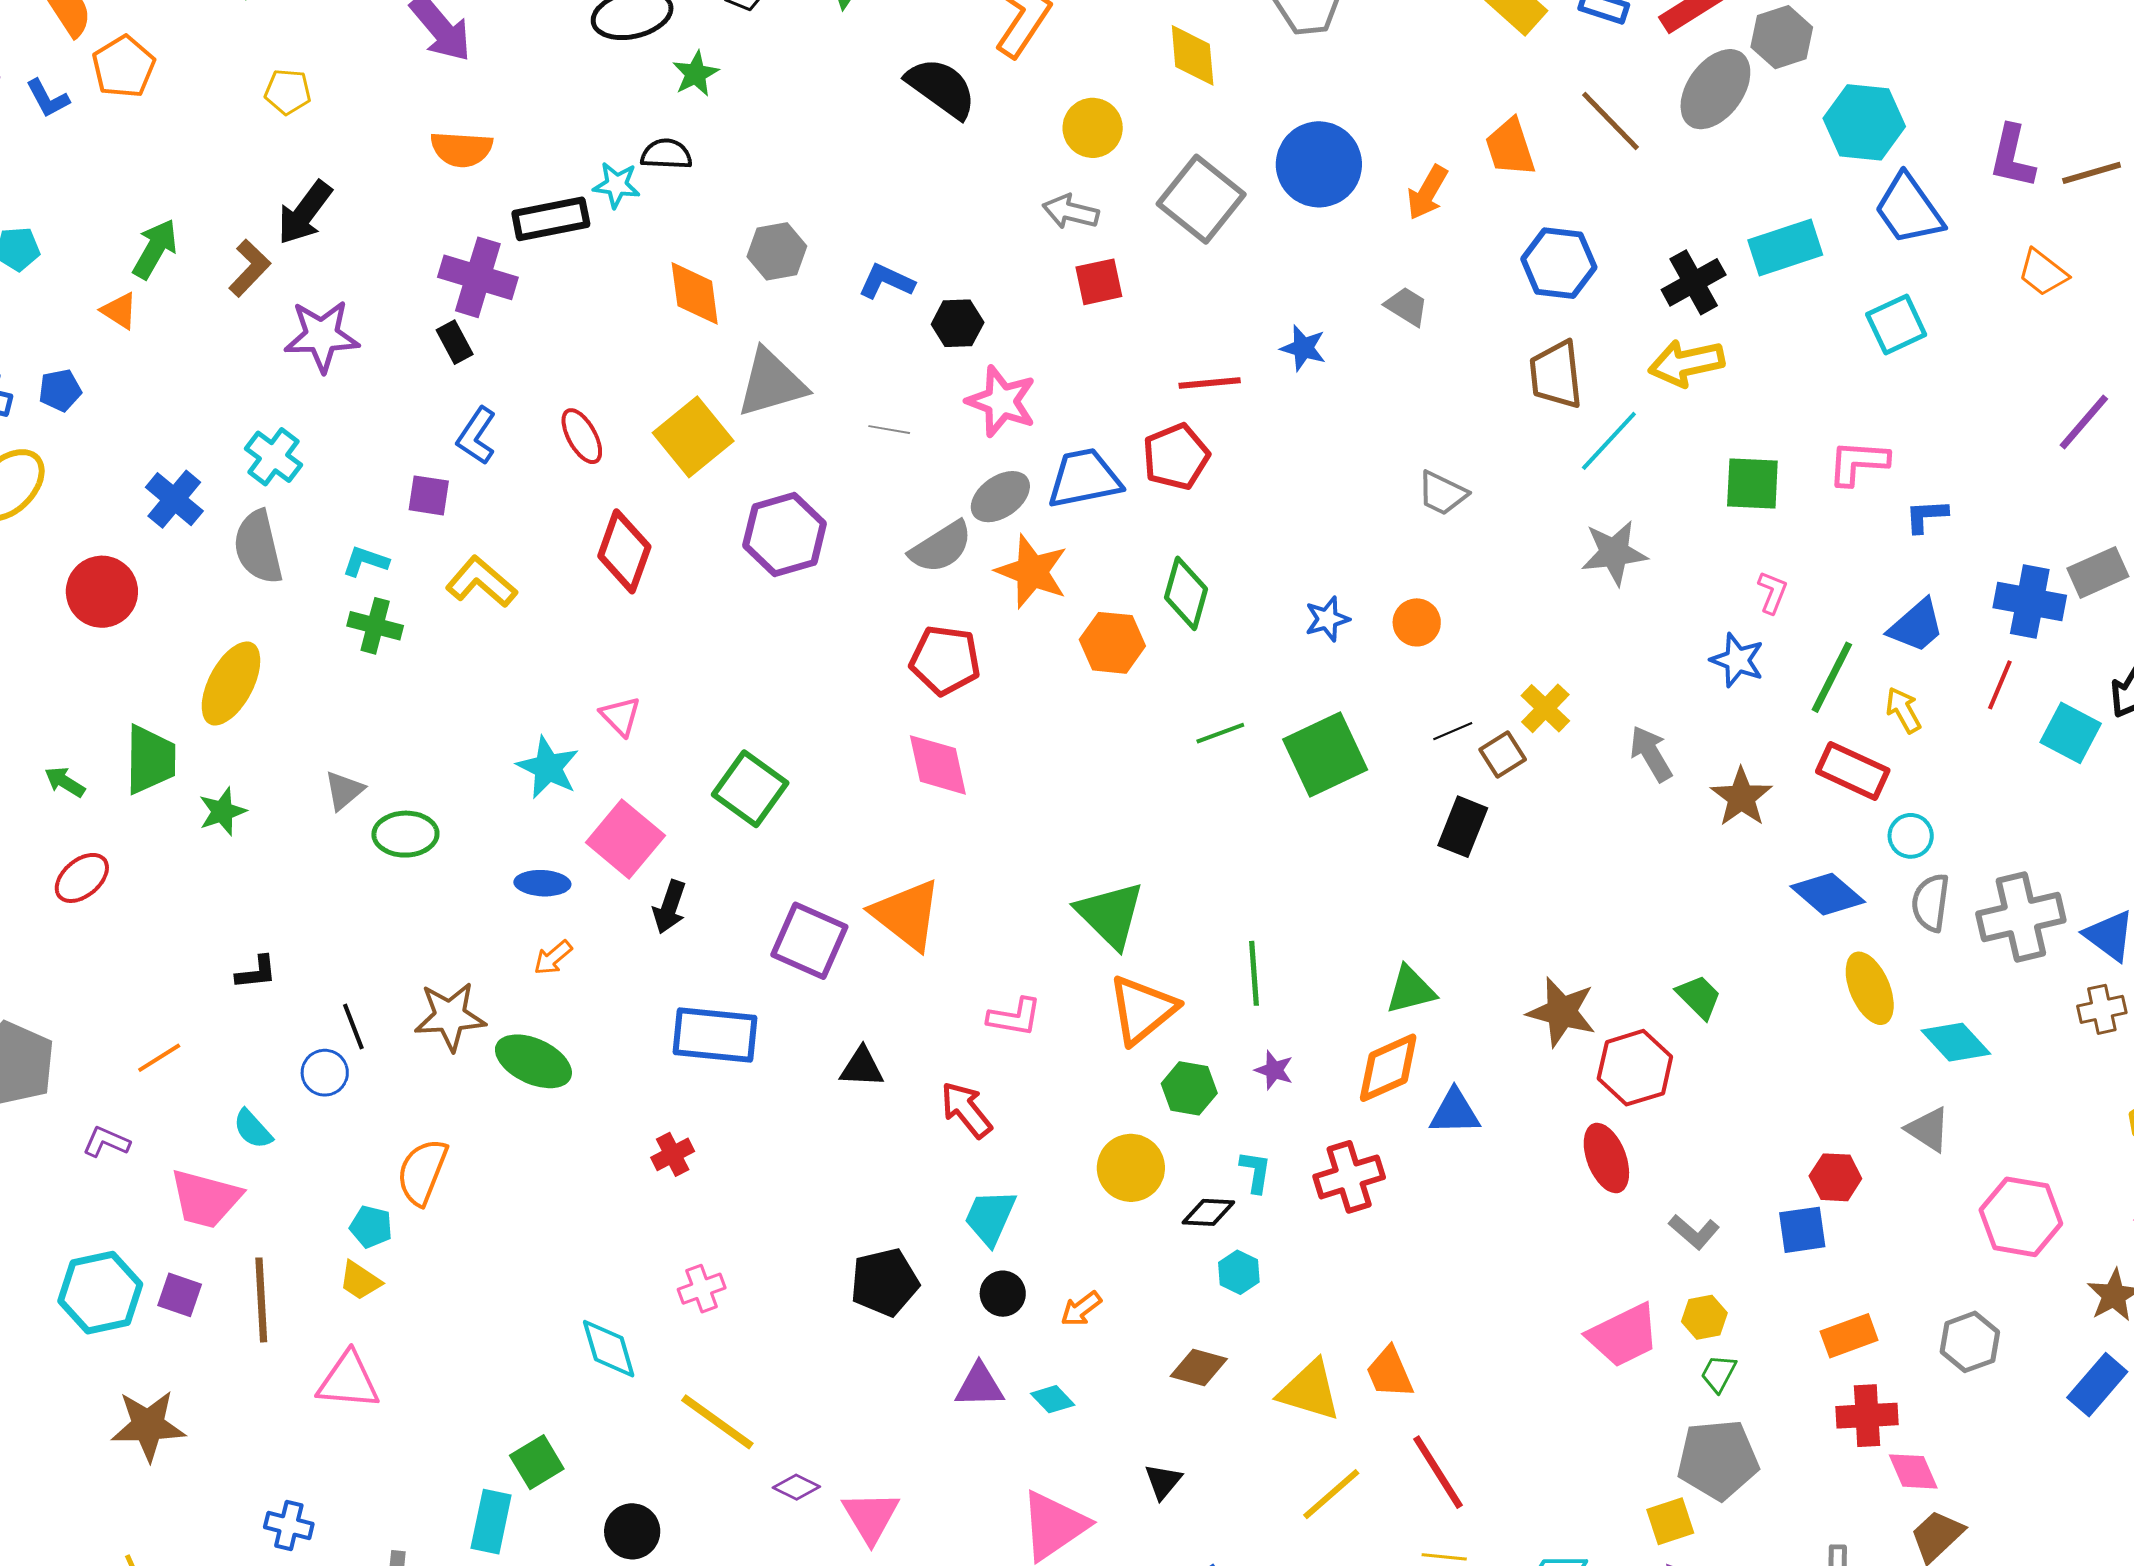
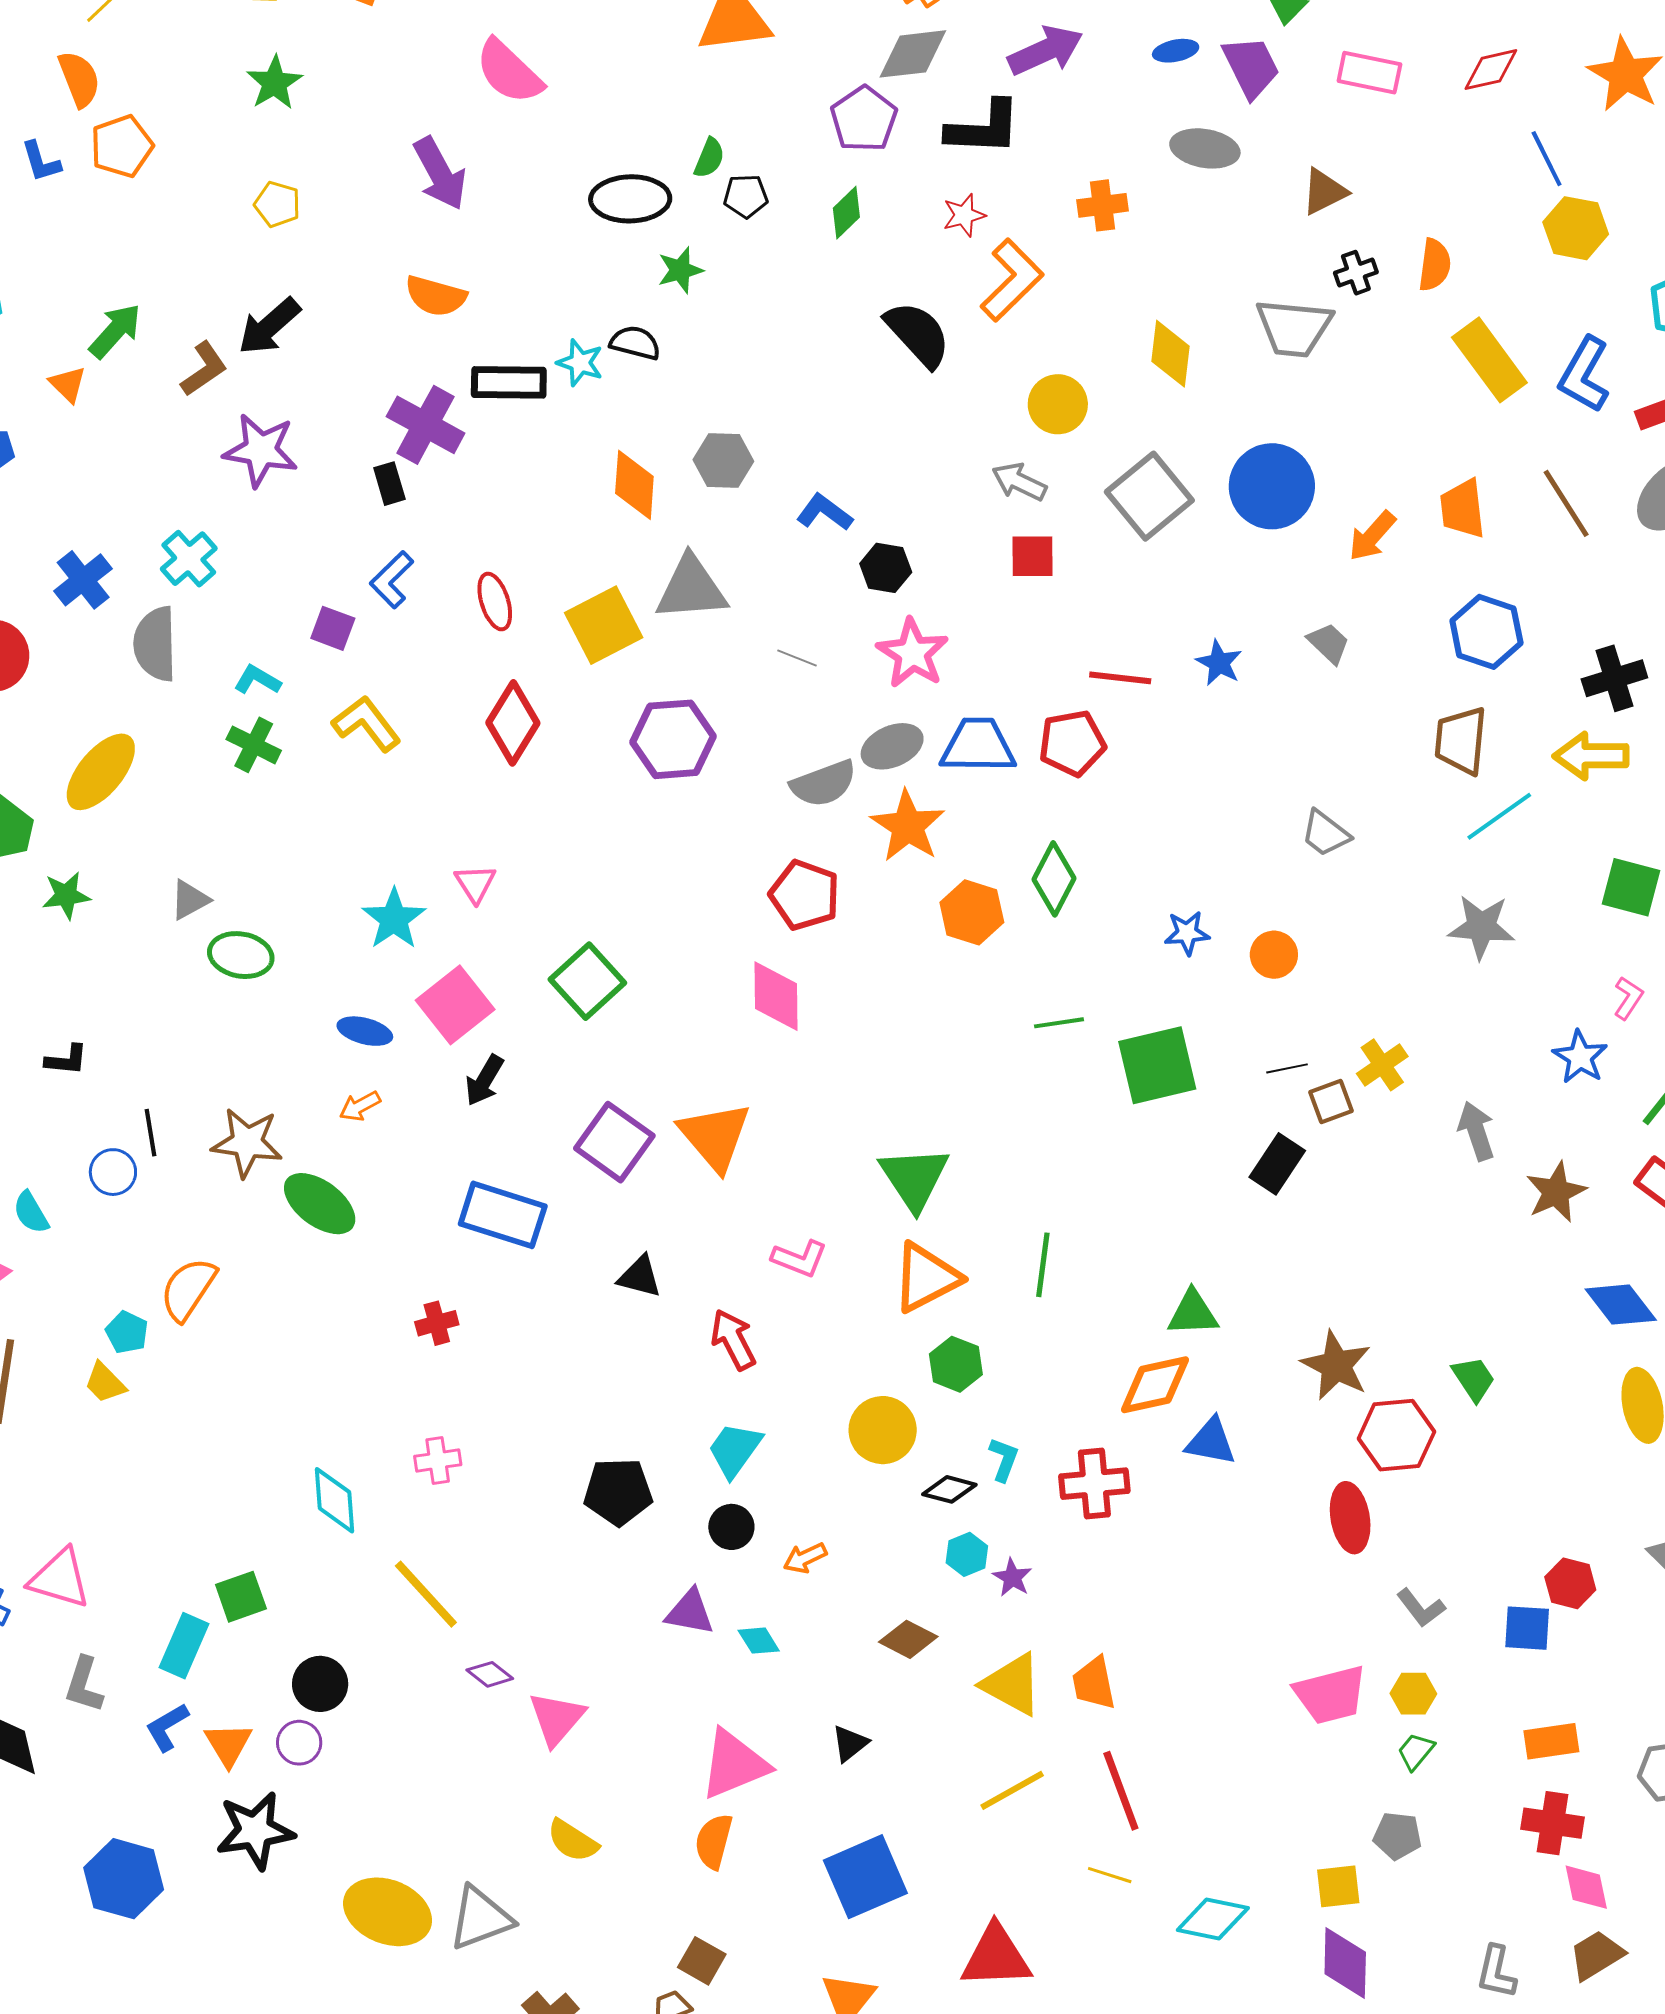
purple star: (1274, 1070) -> (1012, 1578), moved
pink triangle: (348, 1381) -> (60, 1579), moved
gray pentagon: (1718, 1460) -> (1397, 1836), size x0.6

